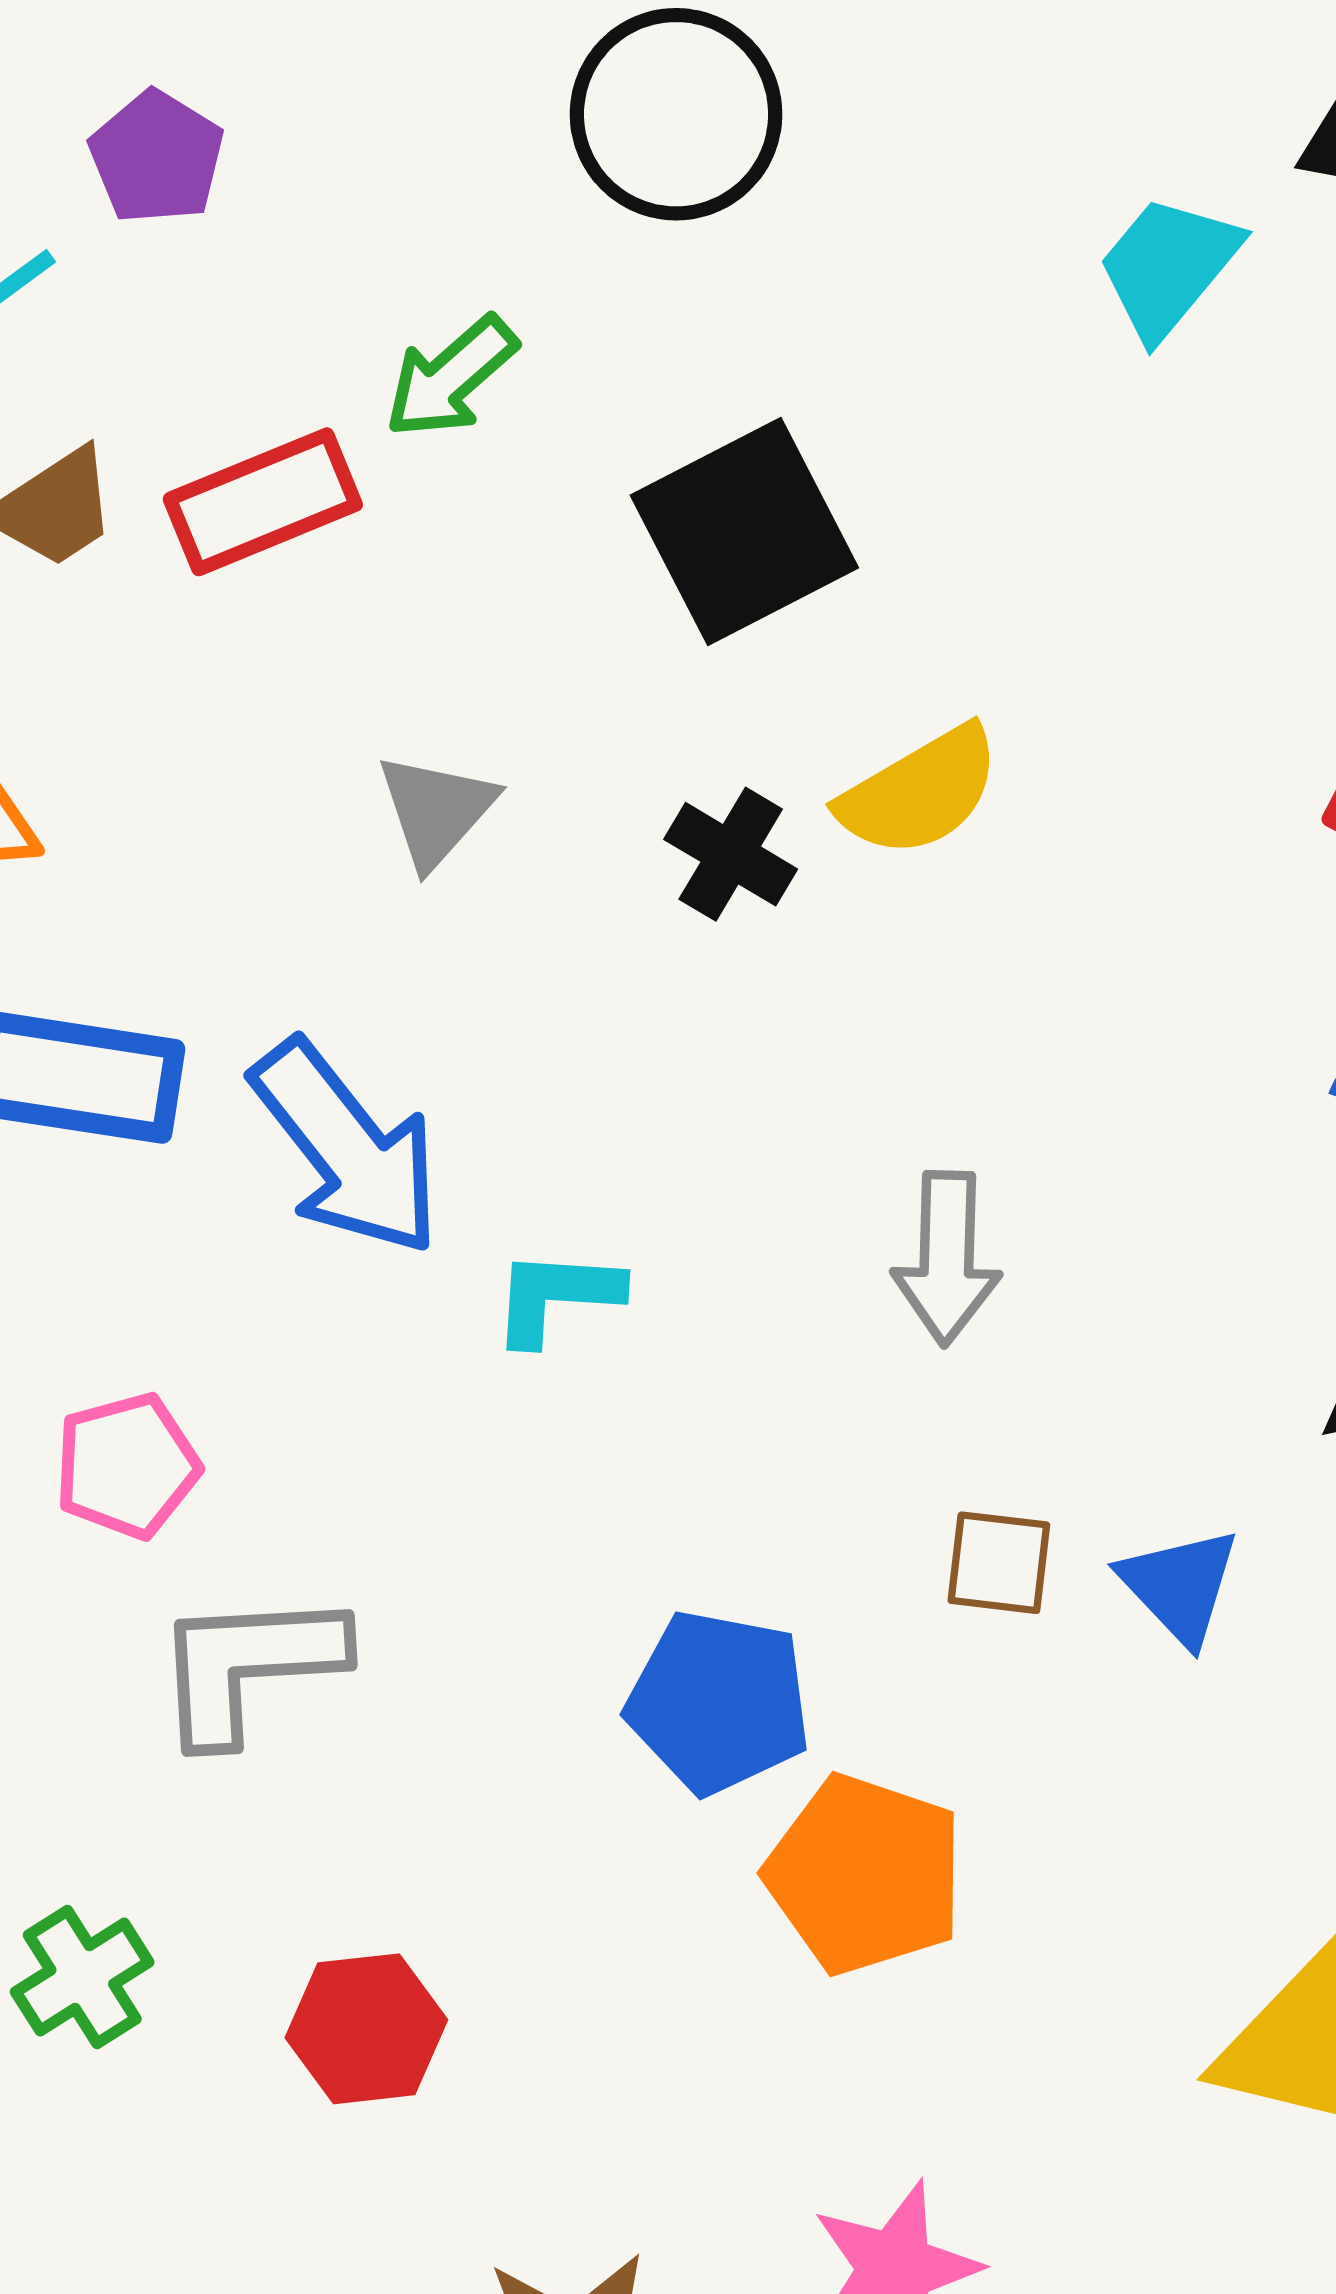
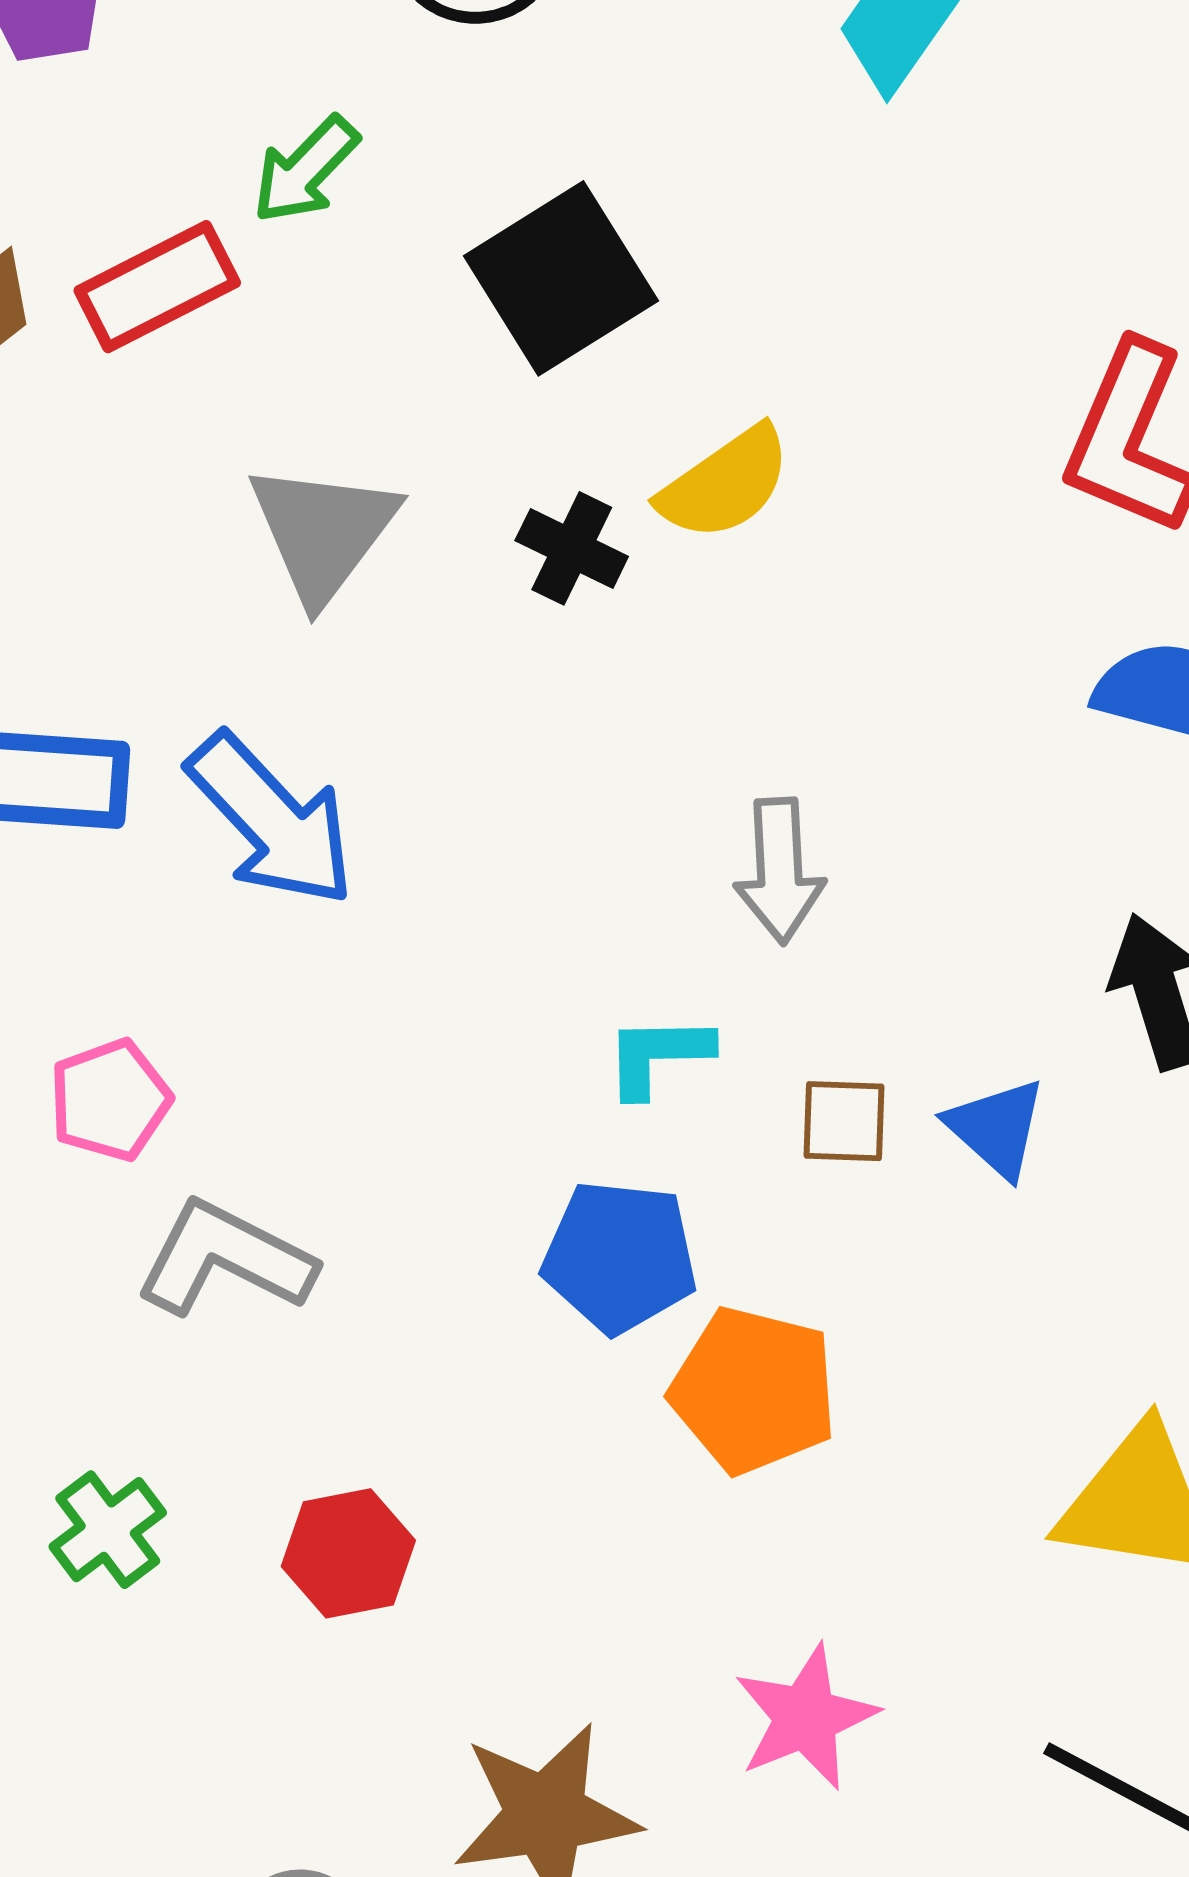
gray triangle: (436, 810) -> (323, 532), size x1.5
cyan L-shape: (556, 1296) -> (658, 1055), moved
gray L-shape: (249, 1666) -> (225, 1259), turned 35

